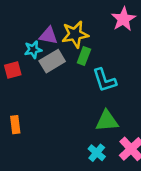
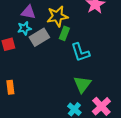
purple triangle: (48, 36) -> (28, 12), moved
green triangle: (107, 121) -> (82, 84), turned -48

